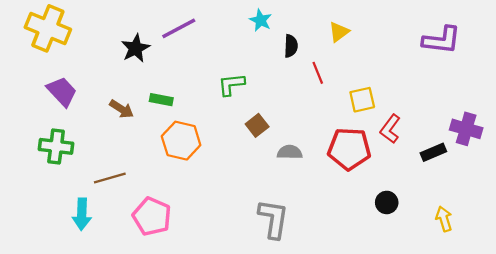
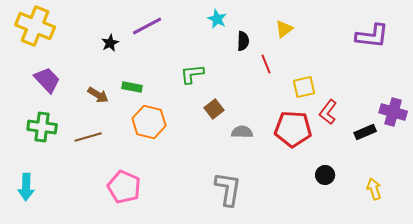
black star: (136, 48) -> (110, 43), size x0.7
brown line: (110, 178) -> (88, 137), moved
cyan arrow: (82, 214) -> (26, 187), moved

